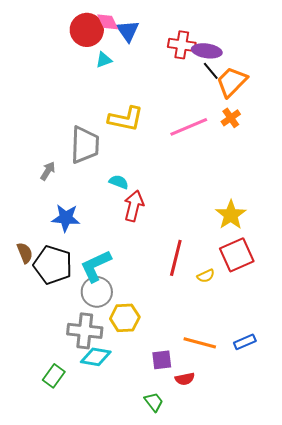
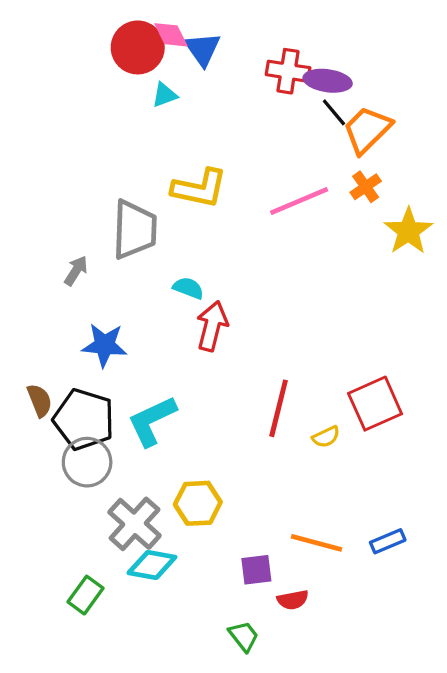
yellow star: (231, 215) -> (408, 231), moved
gray circle: (97, 292) -> (87, 462), moved
gray cross: (85, 331) -> (135, 524), turned 36

